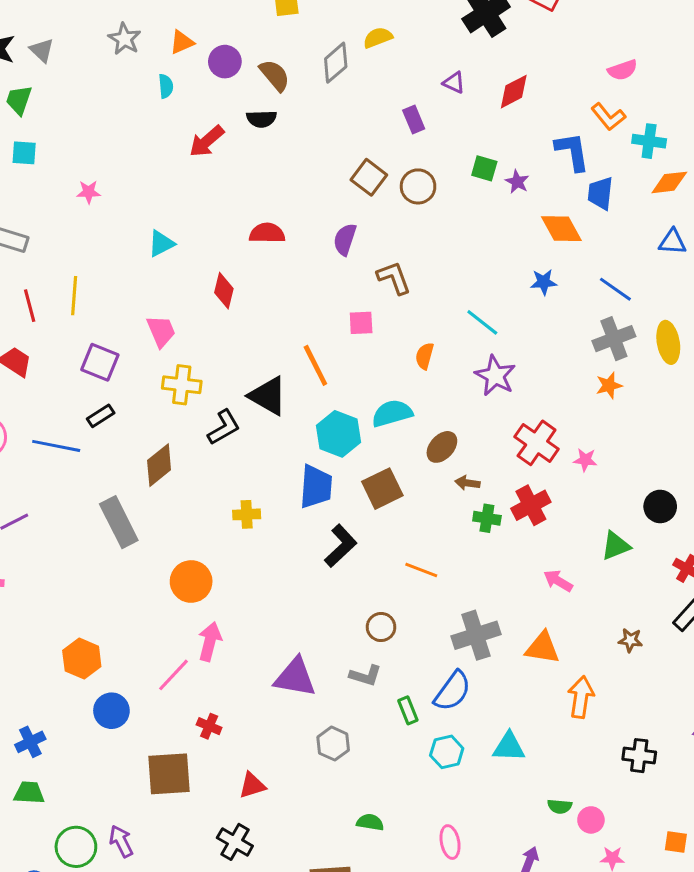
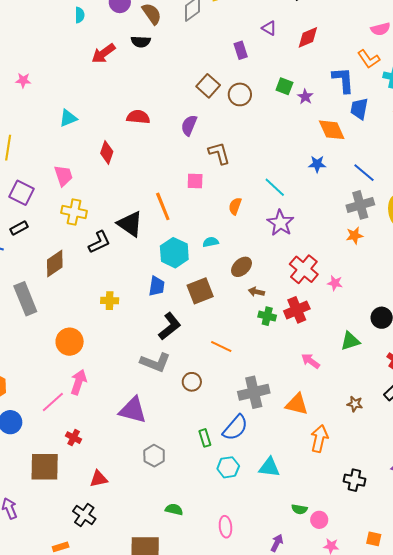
cyan semicircle: (392, 413) -> (211, 242), size x0.6
blue trapezoid: (316, 487) -> (157, 286), size x0.7
gray L-shape: (366, 676) -> (155, 362), moved, size x1.4

